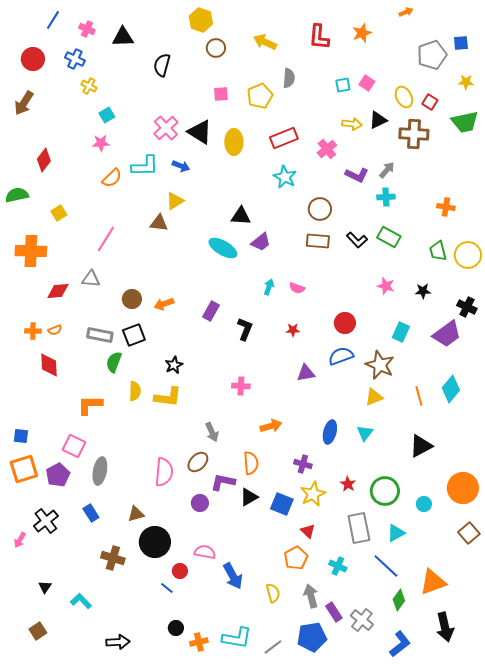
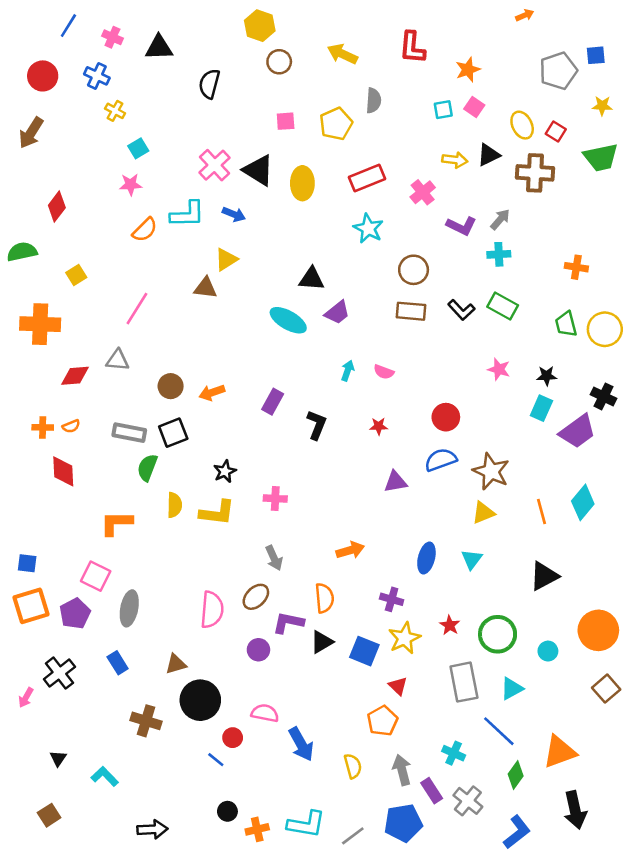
orange star: (362, 33) -> (468, 70), moved
cyan rectangle: (401, 332) -> (541, 408), moved
pink cross: (241, 386) -> (275, 499), moved
cyan cross: (338, 566) -> (454, 753), moved

